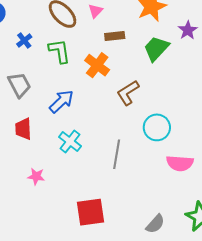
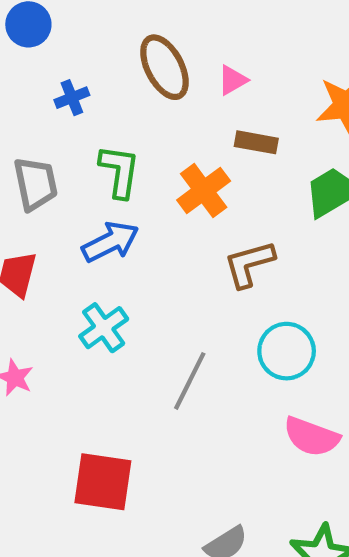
green L-shape: (59, 51) -> (119, 171), moved

